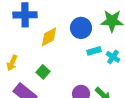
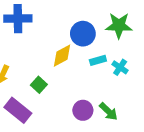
yellow diamond: (49, 37) -> (62, 56), moved

